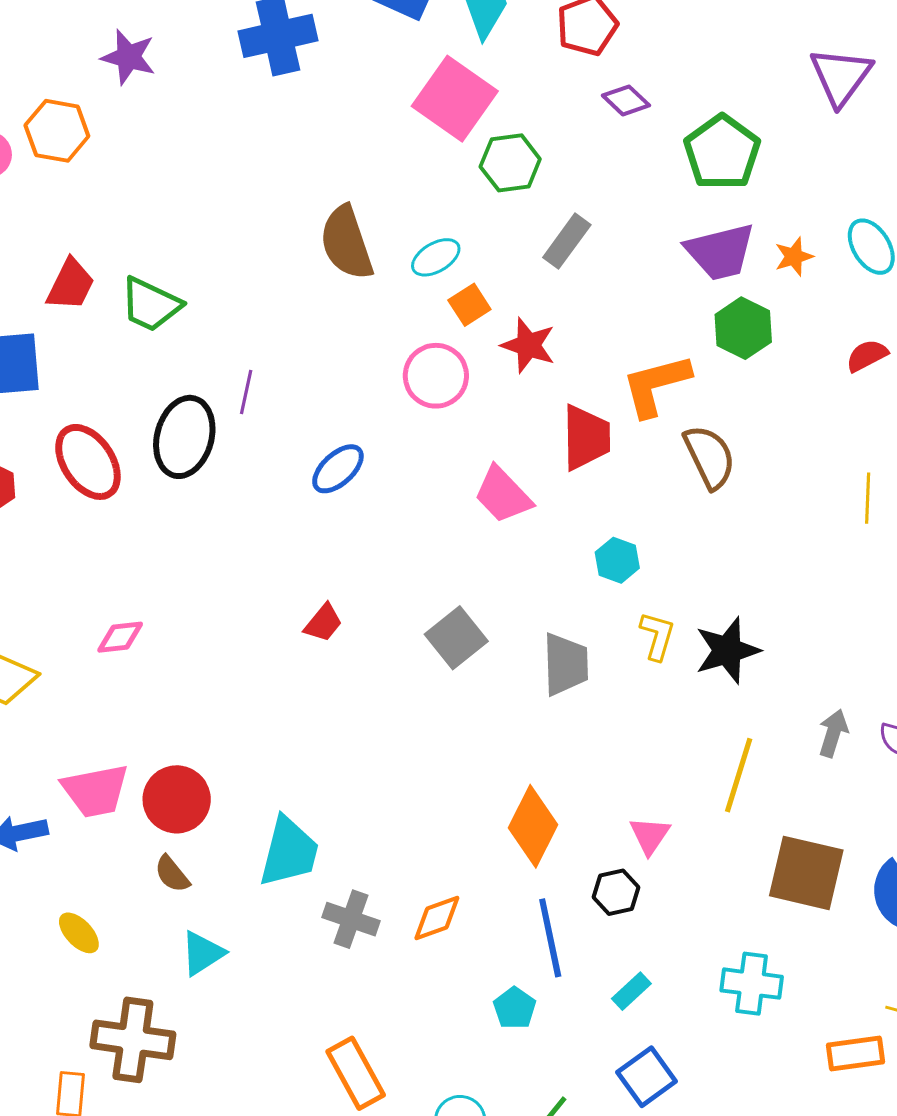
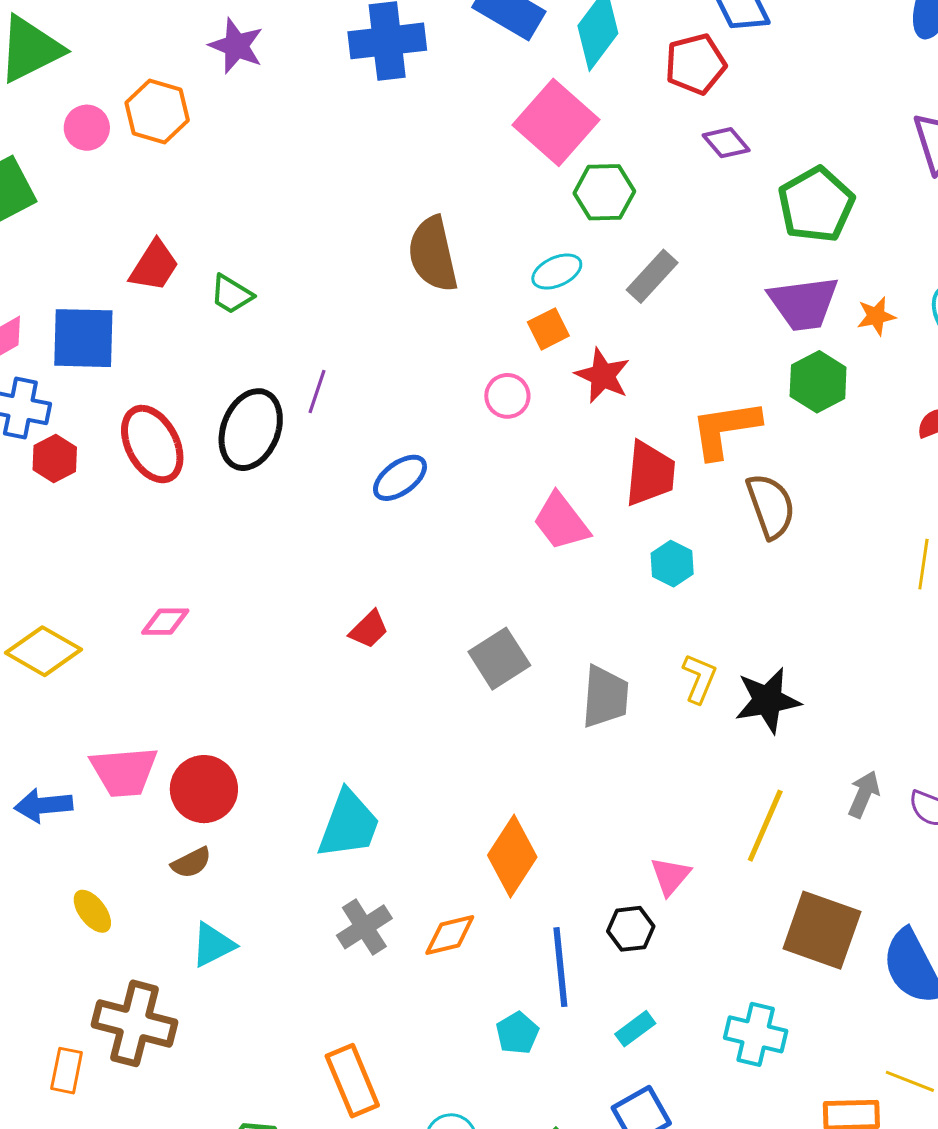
cyan ellipse: (436, 257) -> (557, 272), moved
green trapezoid: (151, 305) -> (232, 294), size x0.7
pink circle: (436, 376) -> (507, 396), size x0.7
cyan hexagon: (617, 560) -> (672, 564), moved
orange diamond: (533, 826) -> (512, 856), moved
cyan trapezoid: (289, 852) -> (349, 825), moved
brown semicircle: (172, 874) -> (191, 863), turned -84
gray cross: (351, 919) -> (364, 927), turned 32

